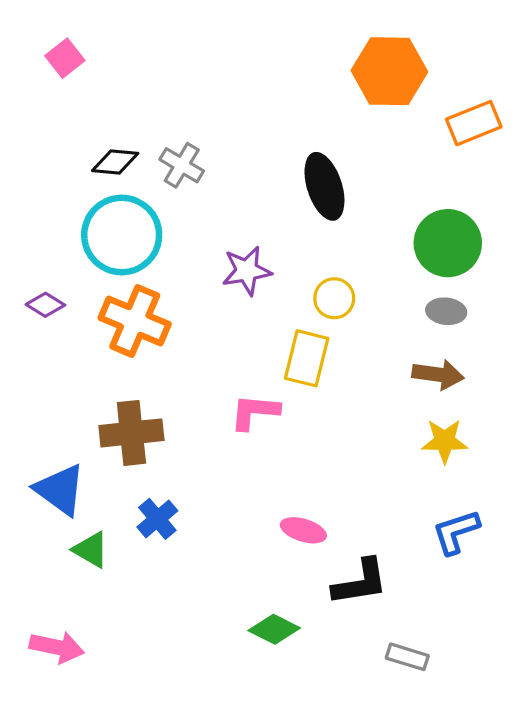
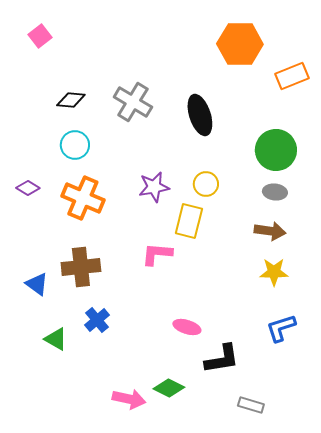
gray cross: (182, 165) -> (133, 102), moved, size x1.4
cyan circle: (122, 235) -> (75, 145), size x0.6
purple star: (247, 271) -> (154, 187), moved
blue triangle: (60, 490) -> (37, 284), moved, size x0.7
pink arrow: (57, 647) -> (129, 399), moved

